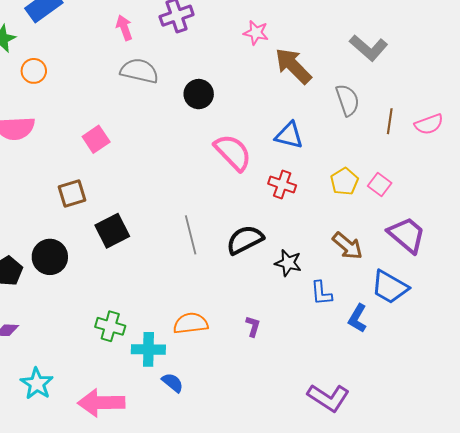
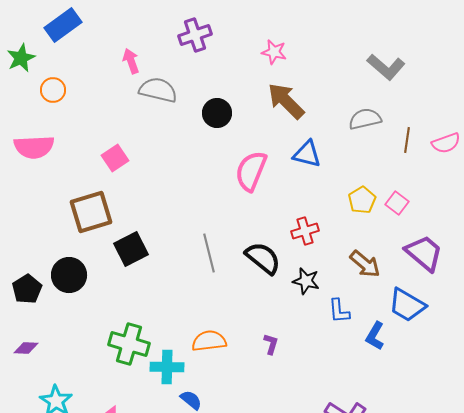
pink arrow: (124, 28) -> (131, 61), moved
brown arrow: (293, 66) -> (286, 101), moved
gray semicircle: (347, 100) -> (365, 119), turned -84
pink semicircle: (233, 152) -> (251, 171), turned -114
red cross: (282, 185) -> (305, 231), moved, turned -36
brown square: (72, 194) -> (91, 212), size x1.5
black semicircle: (245, 240) -> (263, 258), turned 66
green cross: (110, 326) -> (129, 344), size x1.4

